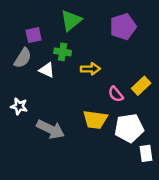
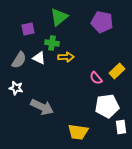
purple pentagon: (123, 27) -> (102, 22), turned 30
gray semicircle: (23, 58) -> (19, 60), moved
yellow arrow: (90, 69) -> (66, 57), moved
yellow trapezoid: (95, 120) -> (78, 132), moved

